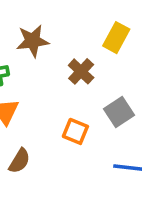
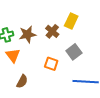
yellow rectangle: (116, 38) -> (71, 21), moved
brown star: (33, 41) -> (27, 34), moved

